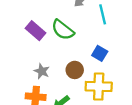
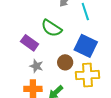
purple rectangle: (35, 31) -> (30, 43), moved
blue square: (100, 53) -> (86, 46), size x1.6

